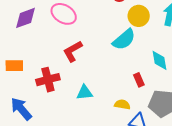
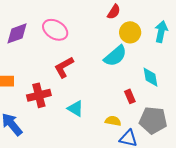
cyan triangle: (85, 92) -> (75, 109), turned 36

